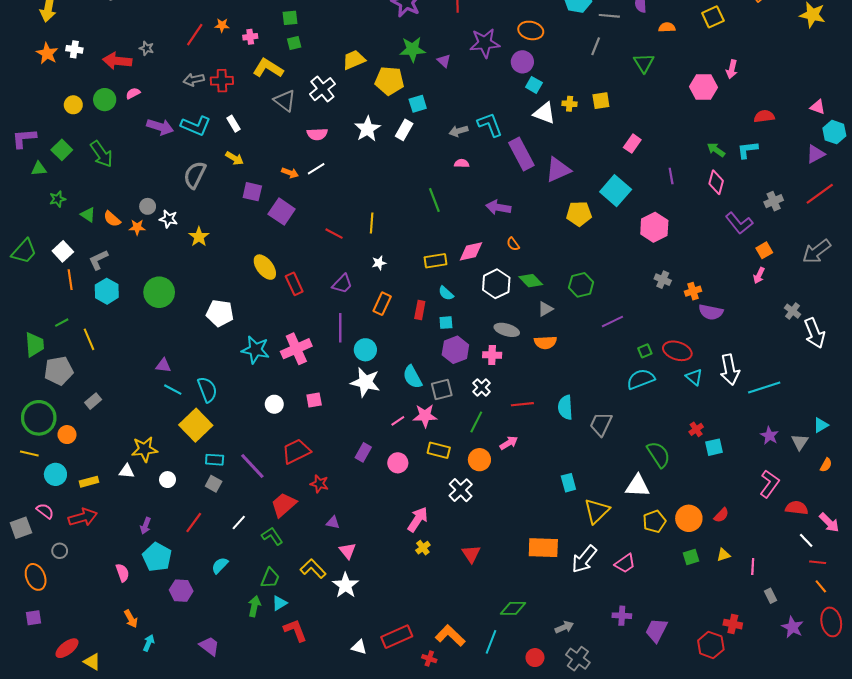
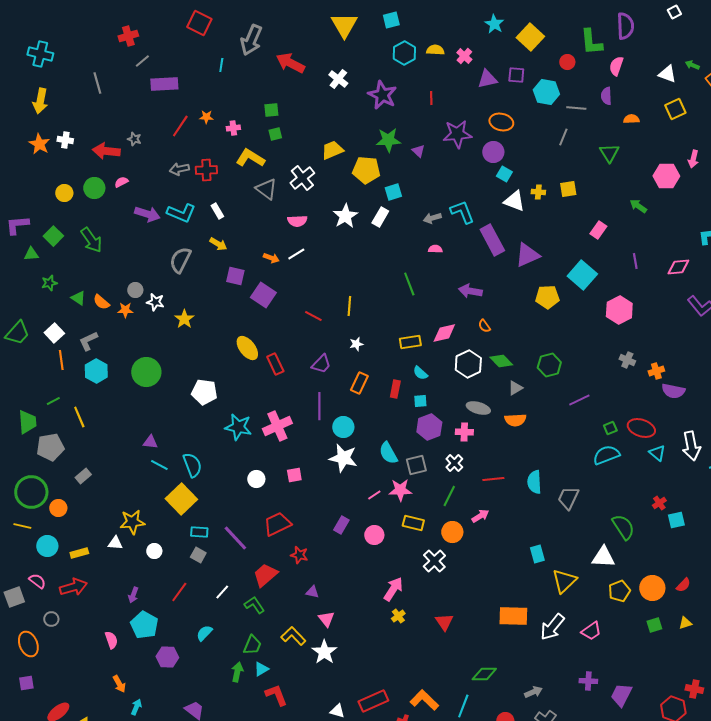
green arrow: (716, 150) -> (638, 206), moved
pink diamond: (716, 182) -> (678, 267), turned 70

